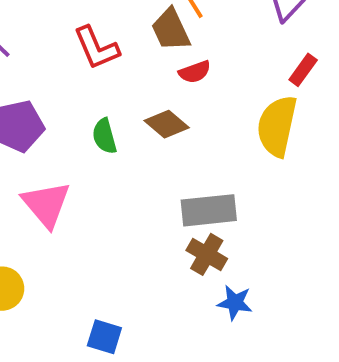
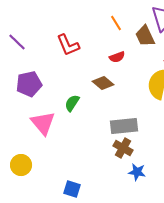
brown trapezoid: (171, 30) -> (145, 36), moved
green semicircle: (104, 136) -> (72, 103), moved, turned 48

